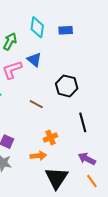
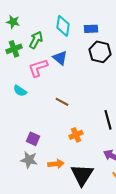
black hexagon: (67, 86) -> (100, 52), moved
orange arrow: (38, 156) -> (56, 164), moved

